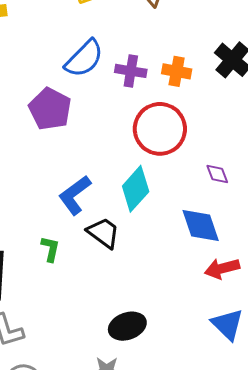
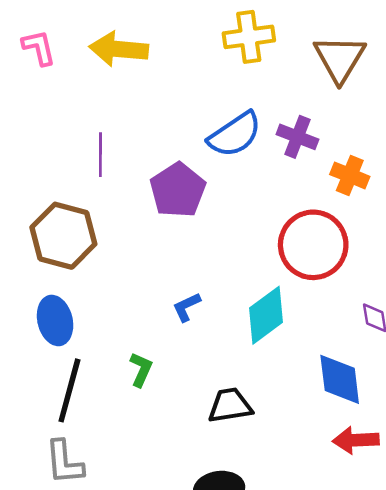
purple cross: (131, 71) -> (297, 137), moved
blue L-shape: (75, 195) -> (186, 307), size x0.6
black trapezoid: (103, 233) -> (230, 405), moved, turned -57

